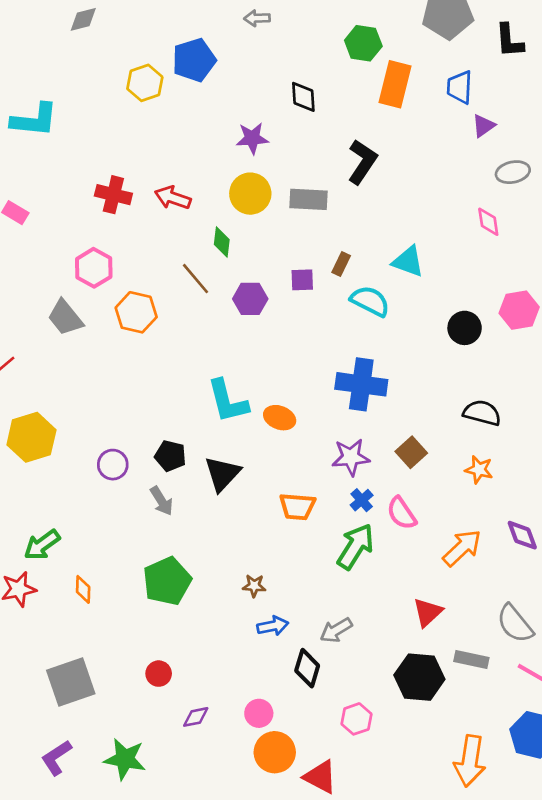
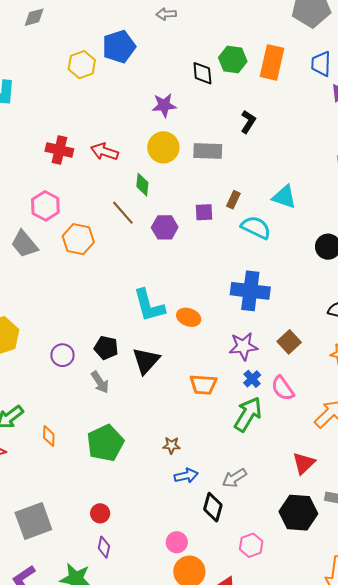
green hexagon: (363, 43) -> (233, 60), moved
black L-shape: (362, 162) -> (248, 122), size x0.7
orange diamond: (83, 589) -> (49, 436), moved
purple diamond: (196, 717) -> (104, 547), moved, turned -65

